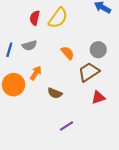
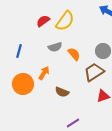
red semicircle: (35, 18) -> (43, 21), turned 40
gray semicircle: (29, 45) -> (55, 47), moved

